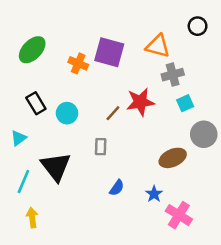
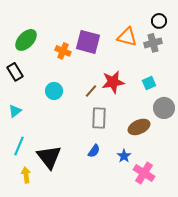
gray cross: (173, 75) -> (153, 43), moved
black rectangle: (36, 103) -> (15, 72), moved
gray rectangle: (101, 147) -> (99, 118), moved, size x1.5
black triangle: (56, 167) -> (49, 157), moved

